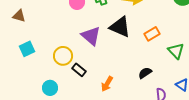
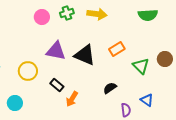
black triangle: (120, 27) -> (85, 55), moved
purple triangle: (91, 36) -> (56, 51), turned -30
black rectangle: (79, 70) -> (57, 85), moved

